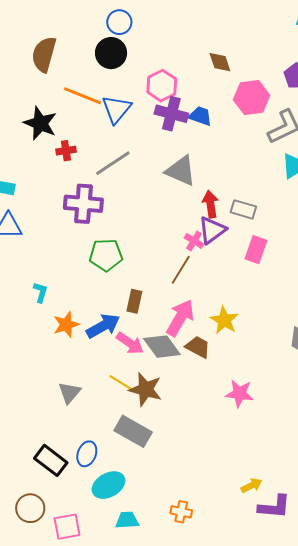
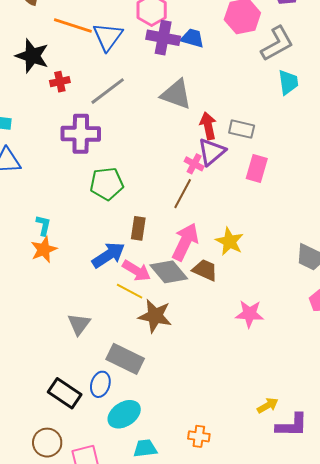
orange star: (66, 325) -> (44, 249), moved
yellow line: (122, 383) -> (130, 291), moved
gray rectangle: (133, 431) -> (125, 359), moved

